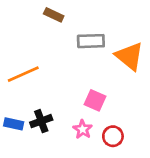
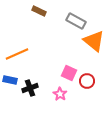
gray rectangle: (91, 41) -> (76, 21), moved, turned 30
blue rectangle: (14, 124) -> (10, 80), moved
red circle: (113, 136) -> (87, 81), moved

